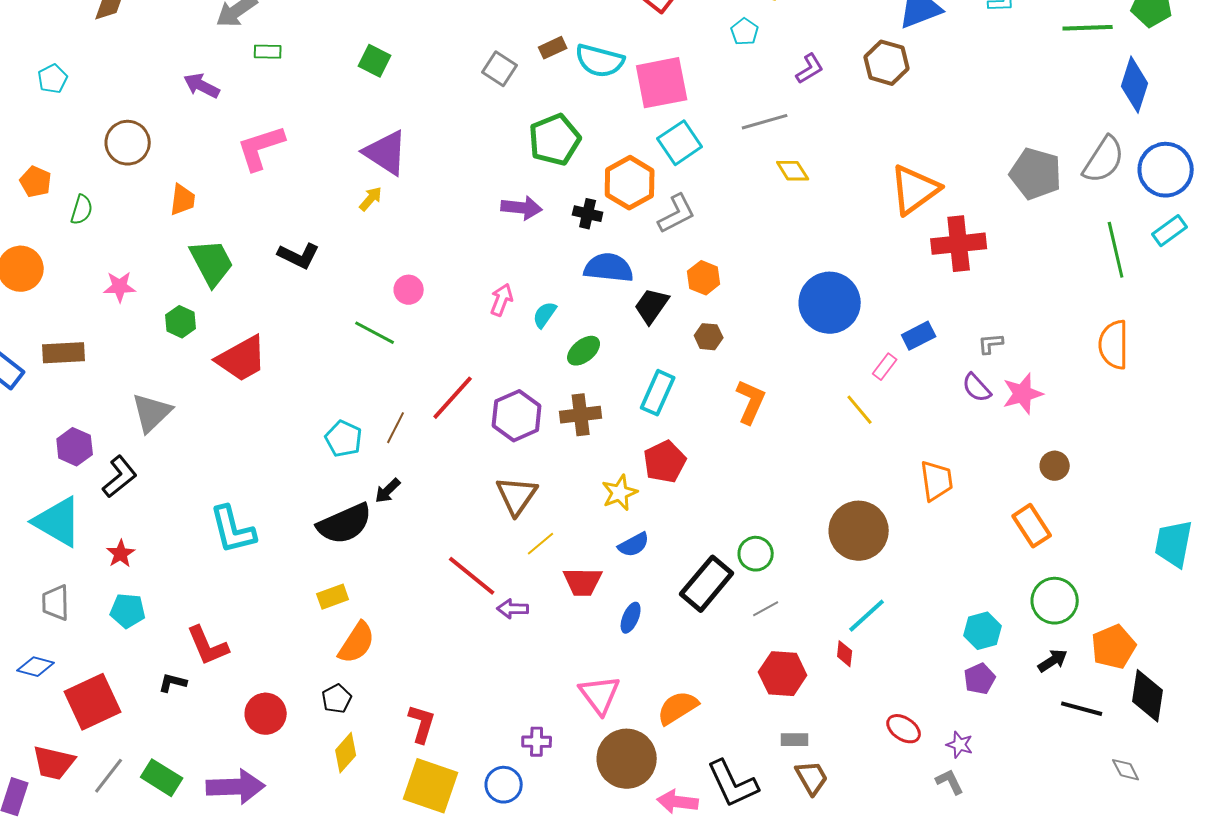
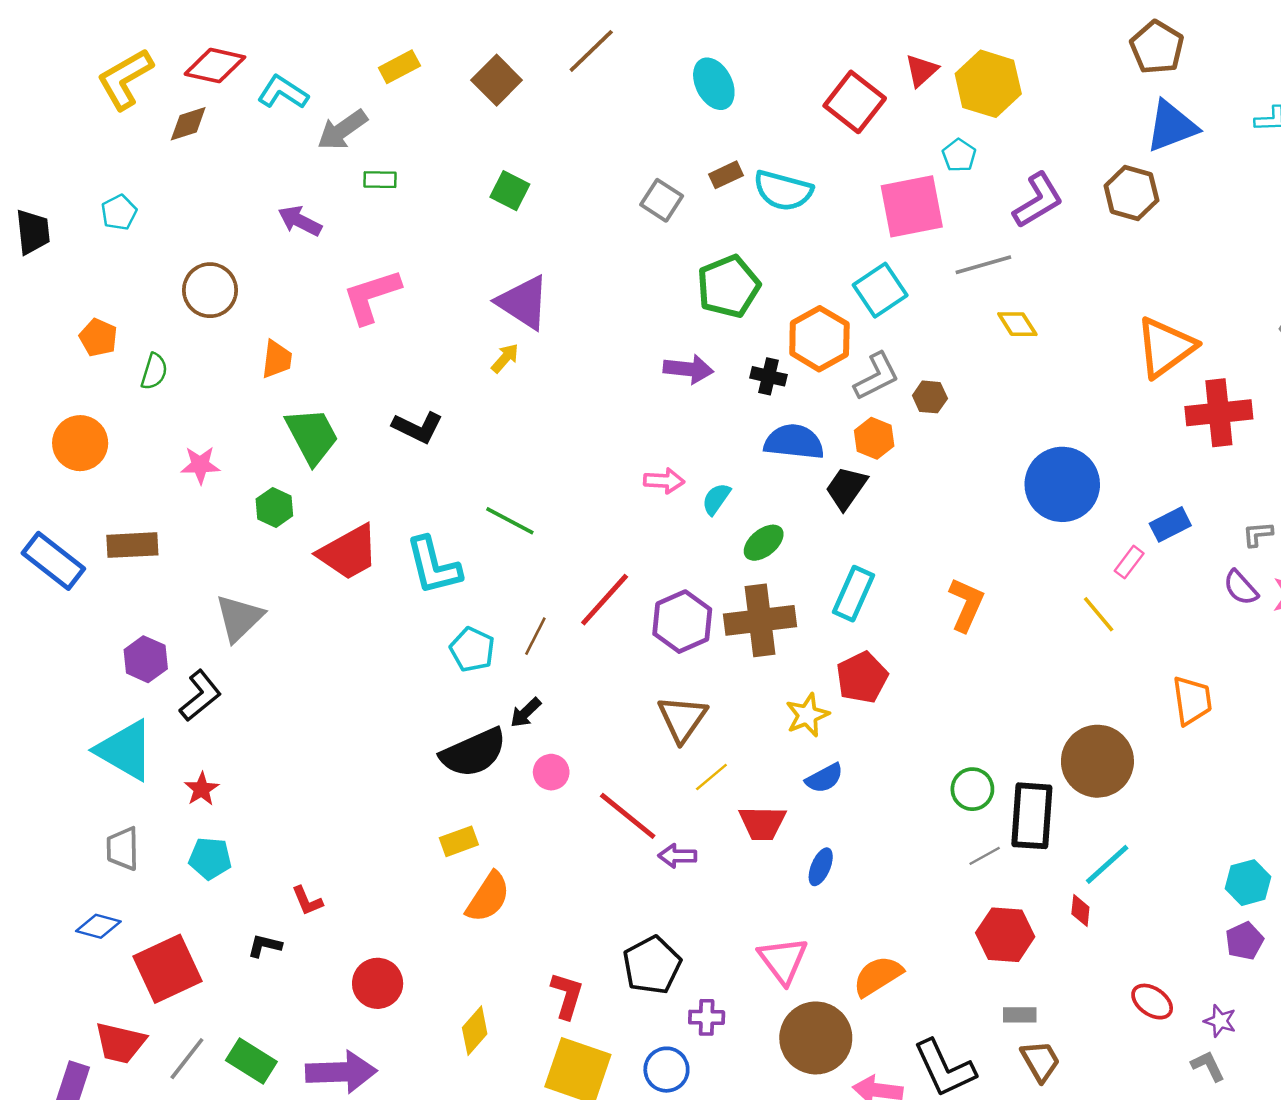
purple L-shape: (810, 69) -> (1038, 200), size x1.5
pink square: (662, 83) -> (912, 206), moved
orange hexagon: (704, 278) -> (874, 438), moved
pink circle: (409, 290) -> (551, 772), moved
pink arrow: (502, 300) -> (664, 481), turned 72
brown hexagon: (709, 337) -> (930, 397), moved
brown cross: (581, 415) -> (760, 620), size x1.4
cyan L-shape: (233, 530) -> (433, 566), moved
black rectangle: (707, 584) -> (1032, 816), moved, turned -36
red L-shape: (208, 646) -> (307, 901), size x0.6
black pentagon: (337, 699) -> (652, 965), moved, size x1.6

